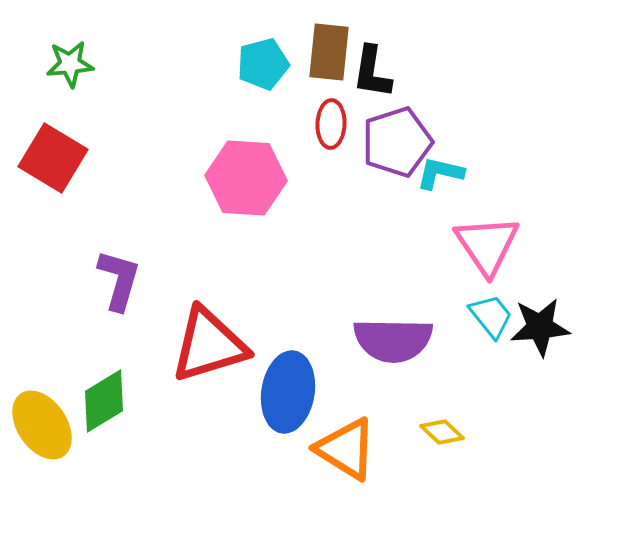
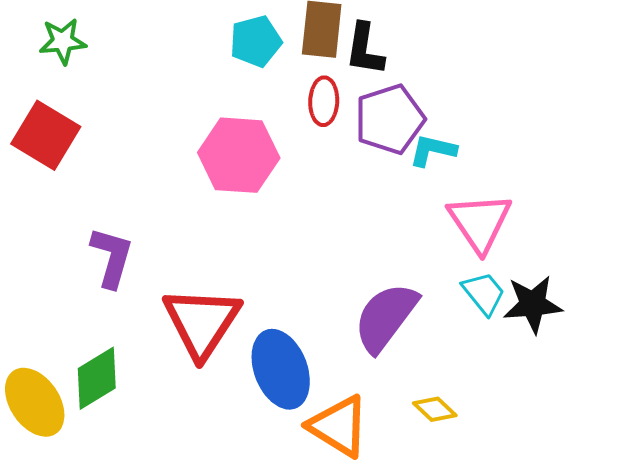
purple semicircle: (393, 340) -> (386, 317), turned 126
red triangle: (209, 345) -> (202, 322), turned -40
blue ellipse: (288, 392) -> (281, 369), turned -30

